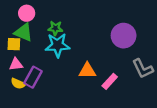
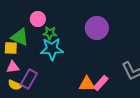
pink circle: (27, 13) -> (38, 19), moved
purple circle: (124, 36) -> (97, 28), moved
orange triangle: (87, 71) -> (87, 84), moved

